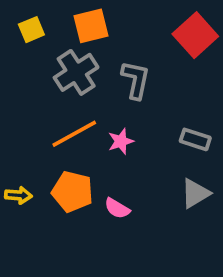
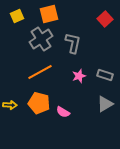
red square: (195, 35) -> (105, 19), size x0.7
pink star: (121, 141) -> (79, 76), moved

